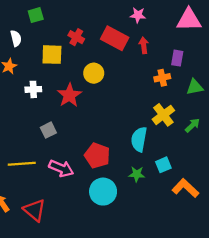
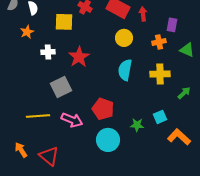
yellow circle: (94, 73) -> (124, 38), moved
green triangle: (195, 87) -> (187, 50), turned 35
yellow cross: (163, 115) -> (160, 74), turned 36
green arrow: (192, 125) -> (184, 93), moved
gray square: (48, 130) -> (61, 87), size x1.5
cyan semicircle: (139, 139) -> (125, 70), moved

